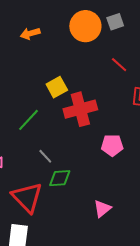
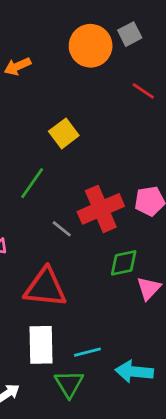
red cross: (80, 109) -> (101, 209), moved
green diamond: (60, 178) -> (124, 263), moved
red triangle: (27, 197) -> (45, 288), turned -32

